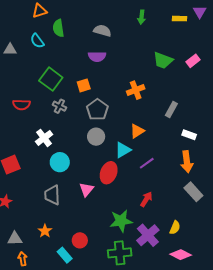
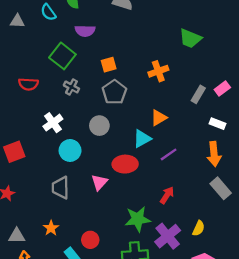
purple semicircle: (97, 57) -> (85, 31), moved
pink rectangle: (193, 61) -> (222, 89), moved
orange square: (84, 85) -> (109, 65), moved
gray circle: (96, 137) -> (99, 126), moved
red ellipse: (109, 173) -> (125, 164), turned 65

